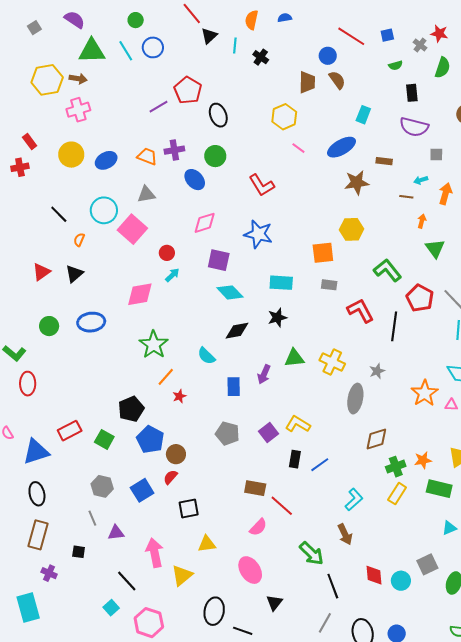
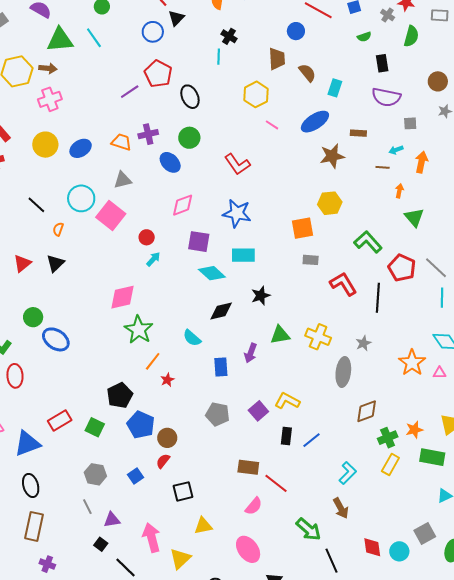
cyan line: (235, 45) -> (219, 57), moved
blue circle: (153, 47) -> (153, 32), moved
brown semicircle: (337, 80) -> (307, 73), moved
cyan rectangle: (281, 283) -> (243, 255), moved
pink diamond: (140, 294) -> (123, 297), moved
blue ellipse: (91, 322) -> (56, 339), moved, turned 44
blue square: (142, 490) -> (135, 476), size x0.7
black square: (79, 552) -> (101, 544), moved, turned 32

